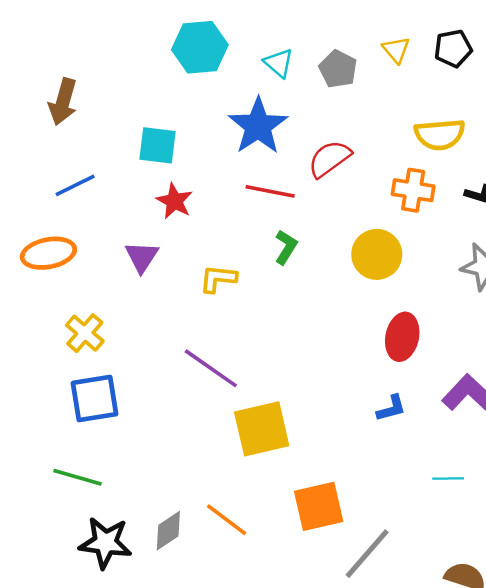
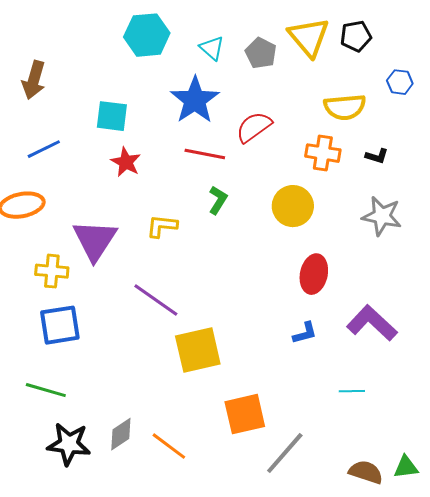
yellow triangle: (396, 50) -> (309, 37), size x1.8
purple triangle: (142, 257) -> (95, 240), moved, size x1.6
yellow cross: (85, 333) -> (52, 271), turned -36
orange line: (227, 520) -> (169, 446), moved

